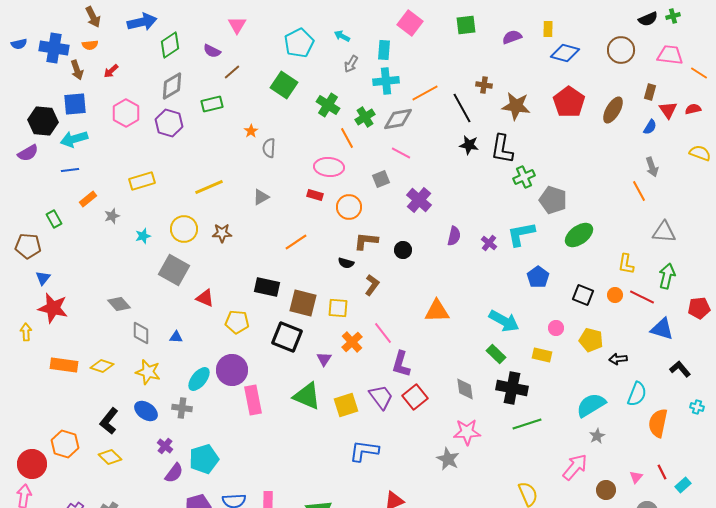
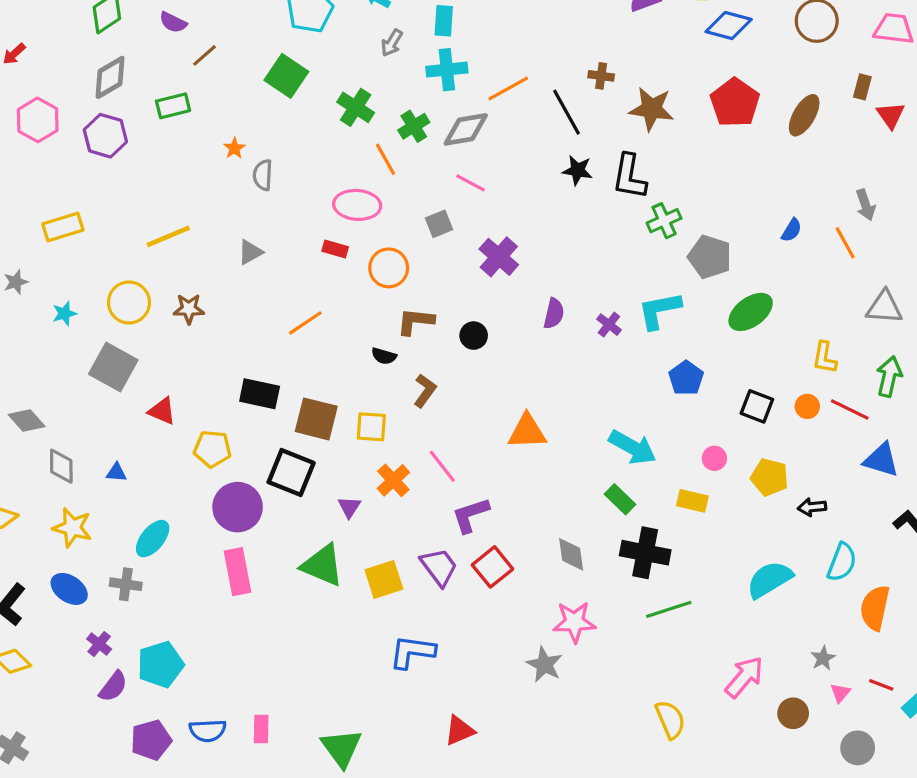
blue semicircle: (650, 127) -> (792, 230), moved
purple L-shape: (401, 364) -> (470, 515), turned 56
purple circle: (232, 370) -> (238, 507), moved
gray star: (597, 436) -> (823, 658), moved
red line: (662, 472) -> (881, 685), turned -42

